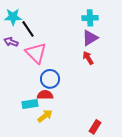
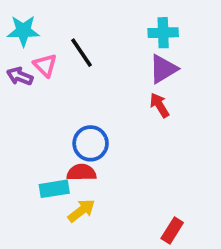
black line: (28, 29) -> (81, 53), moved
pink triangle: (36, 53) -> (45, 65), moved, size x0.6

